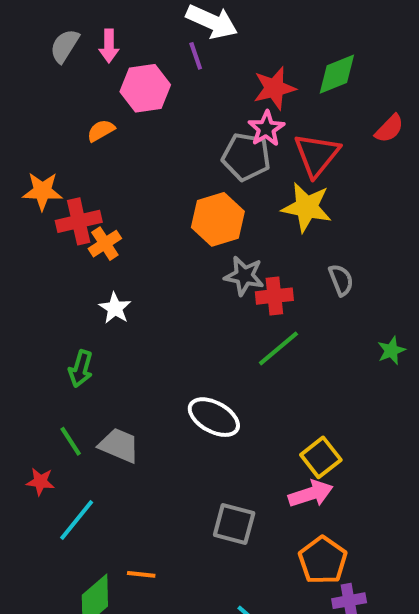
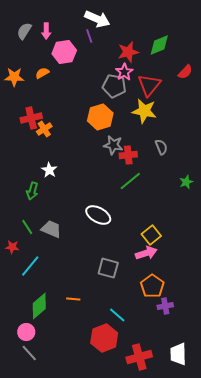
orange star: (42, 191) -> (14, 77), moved
white star: (115, 308) -> (49, 170), moved
orange line: (141, 574) -> (73, 299), moved

